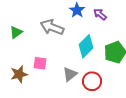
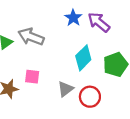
purple arrow: (100, 14) -> (99, 22), size x1.5
gray arrow: (52, 27) -> (31, 37), moved

